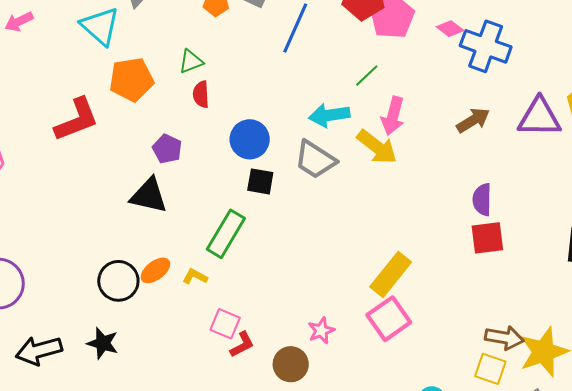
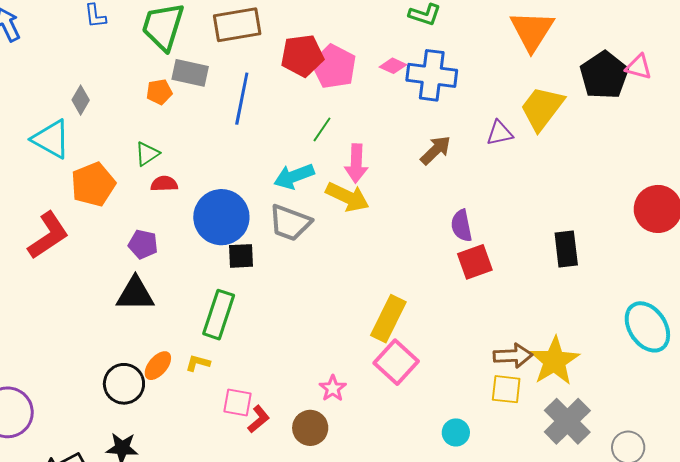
red semicircle: (201, 94) -> (164, 184), turned 104
purple triangle: (539, 117) -> (500, 133), size x0.6
blue circle: (250, 139) -> (221, 217), size x1.4

